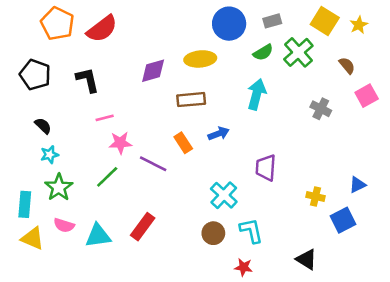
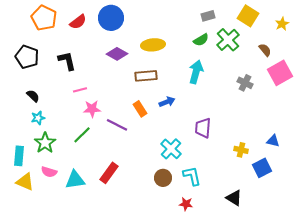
blue circle: (229, 24) -> (111, 18), moved
yellow star: (359, 25) -> (282, 24), moved
red semicircle: (102, 29) -> (78, 22), size x0.7
purple diamond: (153, 71) -> (117, 54), turned 45
pink square: (367, 96) -> (280, 73), size x1.4
blue triangle: (357, 185) -> (273, 141), turned 40

